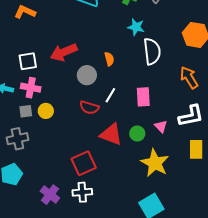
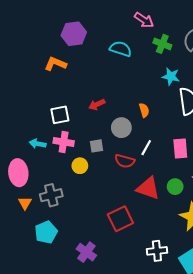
red arrow: (64, 52) -> (97, 104), size x0.6
gray square: (26, 111) -> (97, 146), moved
white cross: (82, 192) -> (157, 251), moved

